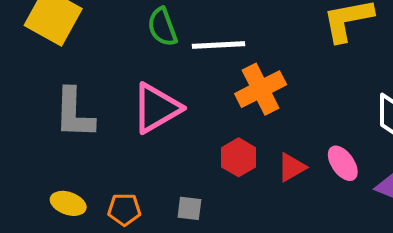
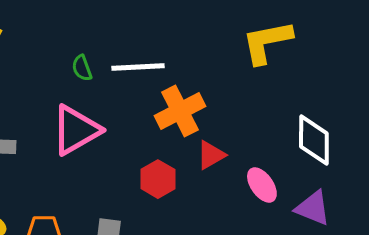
green semicircle: (162, 27) -> (82, 68), moved, size x0.7
red triangle: (292, 167) -> (211, 155), moved

